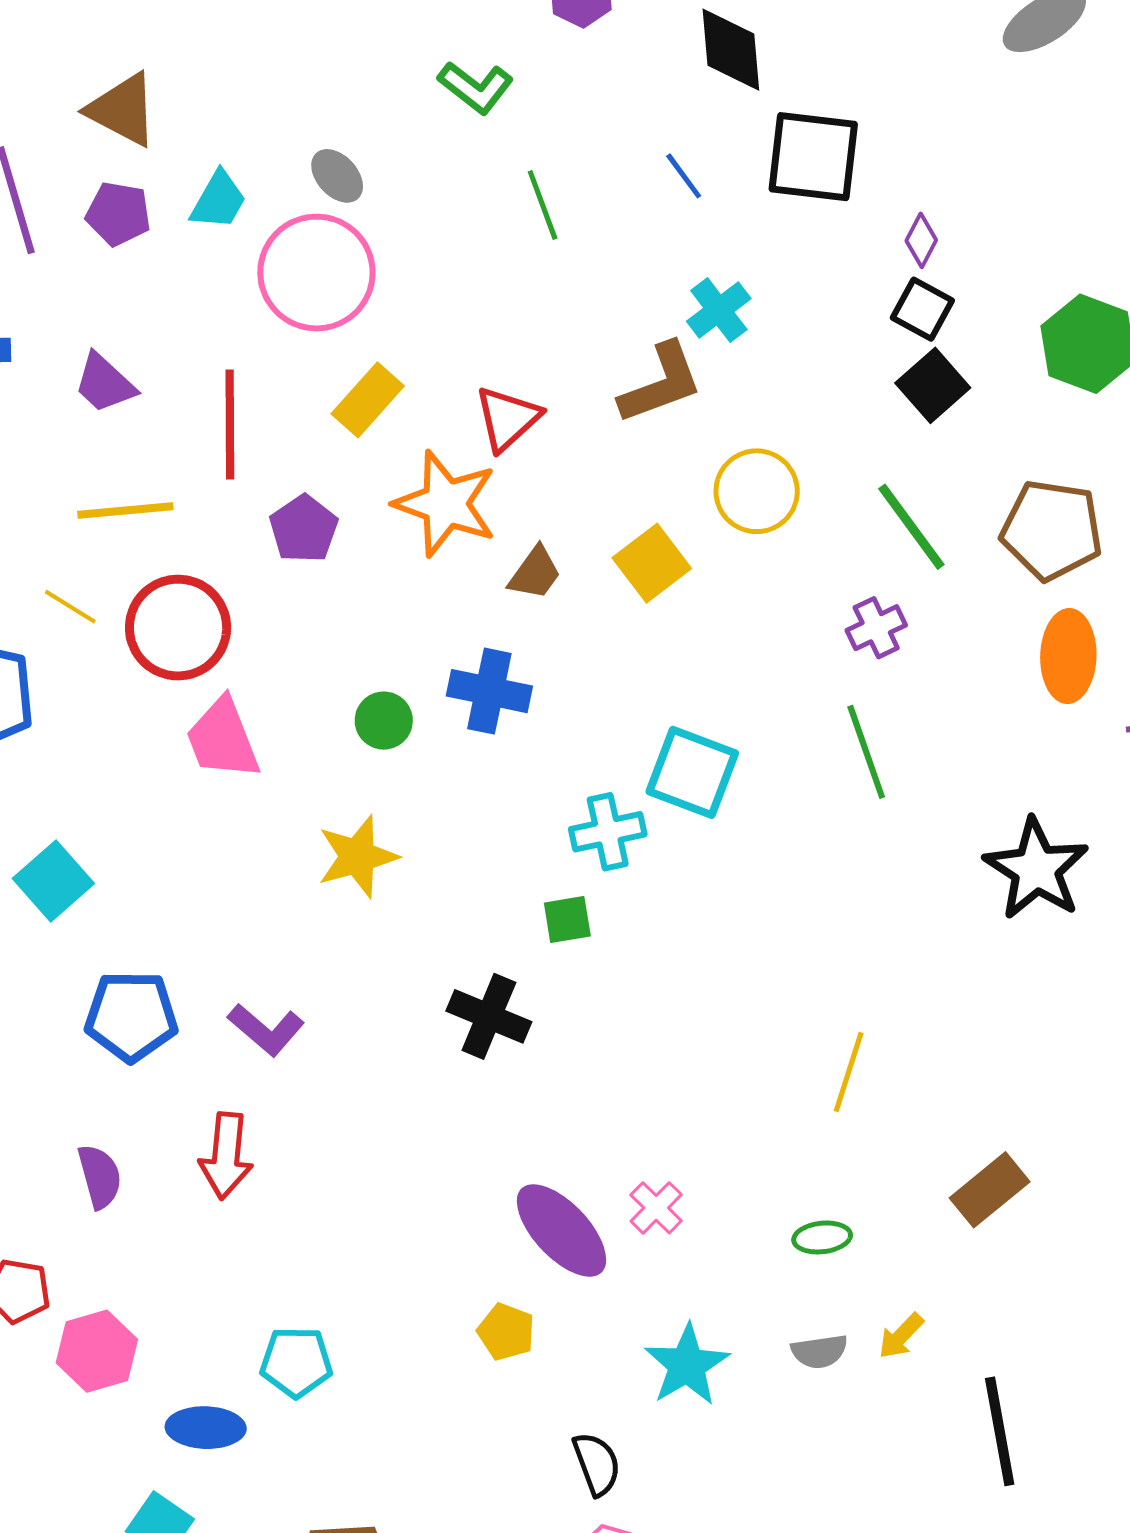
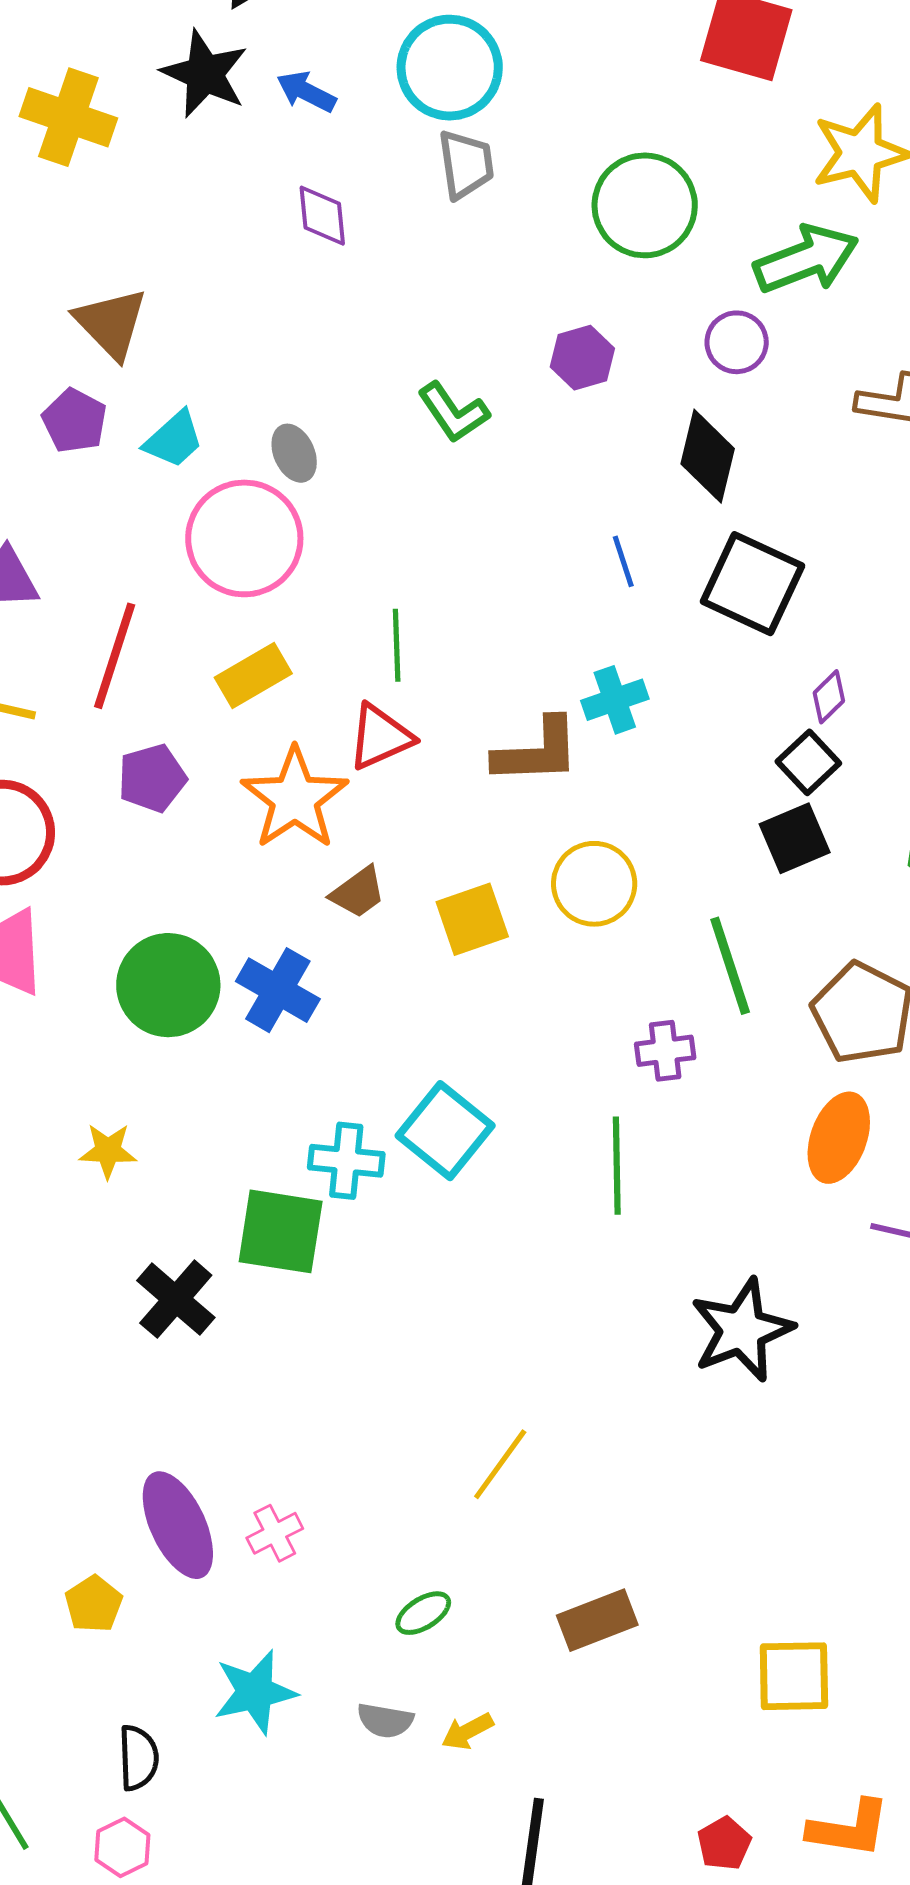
green line: (543, 205) -> (397, 645), moved
green circle: (384, 721) -> (168, 985), size x1.8
yellow star: (357, 857) -> (108, 1151), moved, size x0.7
green square: (567, 919) -> (281, 1231), size x1.8
green ellipse: (822, 1237) -> (423, 1613), turned -44

